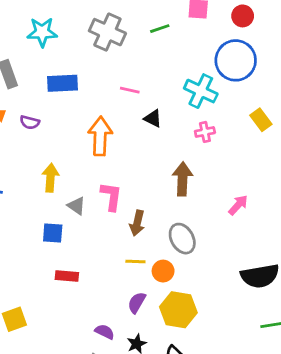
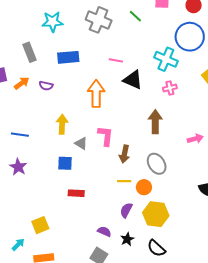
green line: (160, 29) -> (135, 16), turned 64
black triangle: (153, 118) -> (133, 80), size x1.5
pink arrow: (238, 205) -> (195, 139), turned 35

